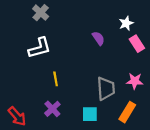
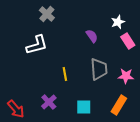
gray cross: (41, 13) -> (47, 14), moved
yellow line: (56, 79) -> (65, 74), moved
gray trapezoid: (106, 89) -> (99, 69), moved

